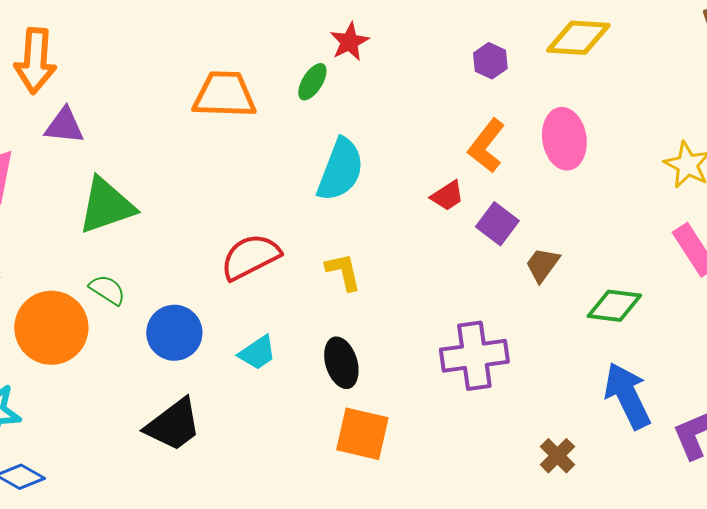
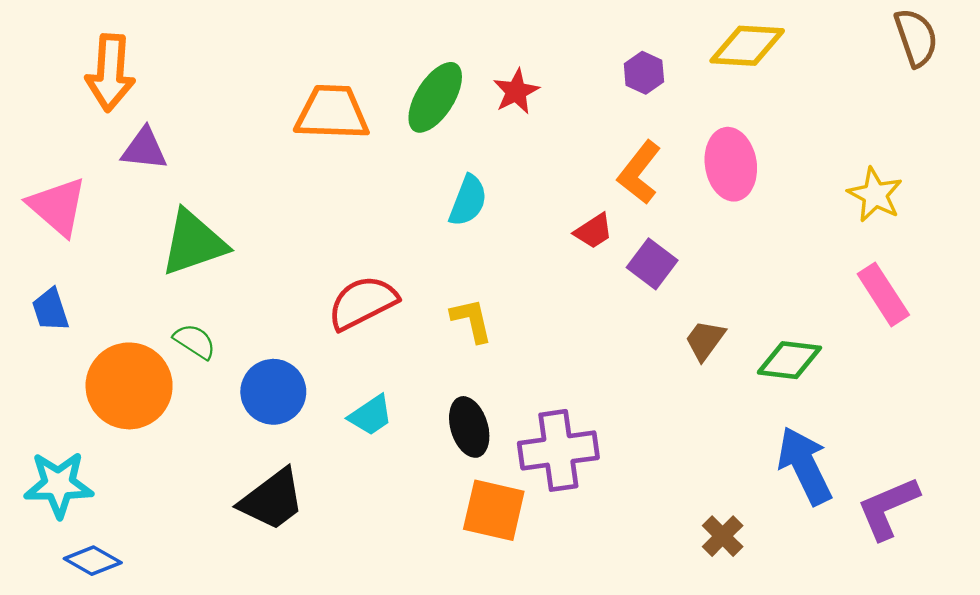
red star: (349, 42) -> (516, 91), moved
green ellipse: (312, 82) -> (435, 97), size x1.6
cyan semicircle: (340, 170) -> (468, 201), size x0.7
brown trapezoid: (542, 265) -> (705, 340), moved
purple cross: (474, 356) -> (558, 450), moved

